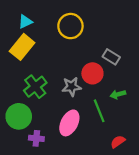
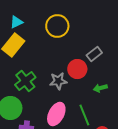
gray rectangle: (111, 57) -> (94, 54), turned -70
green line: (99, 111) -> (84, 115), moved

